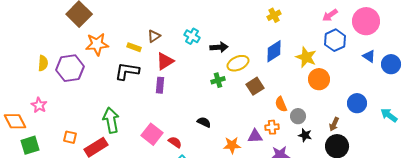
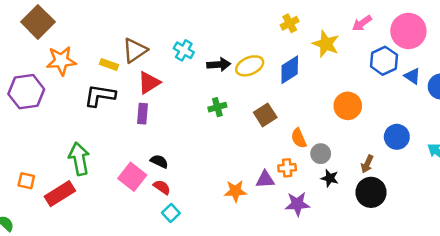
brown triangle: (154, 36) -> (135, 50), size x1.5
blue hexagon: (335, 40) -> (384, 61), moved
yellow star: (306, 57) -> (326, 44), moved
yellow ellipse: (238, 63) -> (250, 66), moved
black semicircle: (204, 122) -> (159, 161), moved

